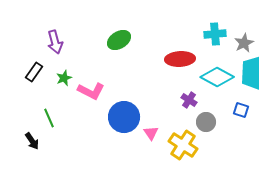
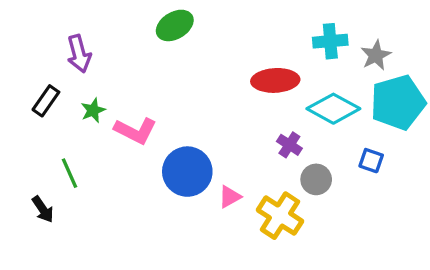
green ellipse: (119, 40) -> (175, 25), moved
pink triangle: (151, 133) -> (230, 197), turned 35

